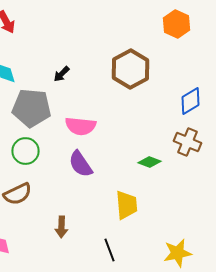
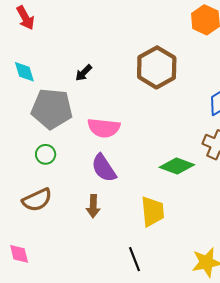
green circle: (26, 151) -> (46, 154), size x0.7
green diamond: (150, 162) -> (177, 166), size x1.4
brown arrow: (62, 227) -> (93, 206), moved

